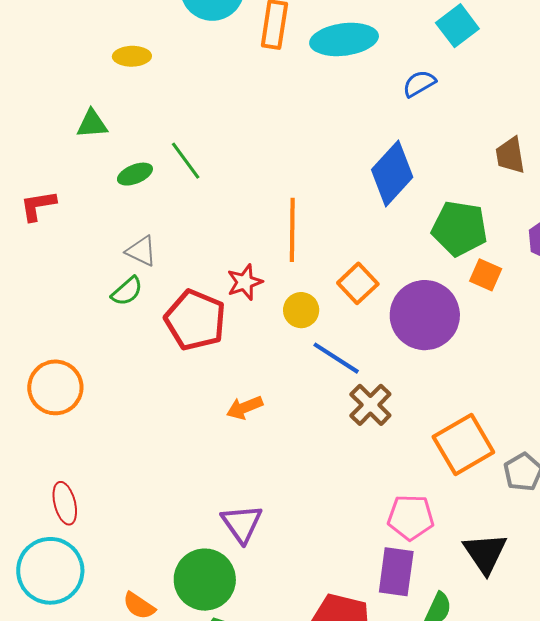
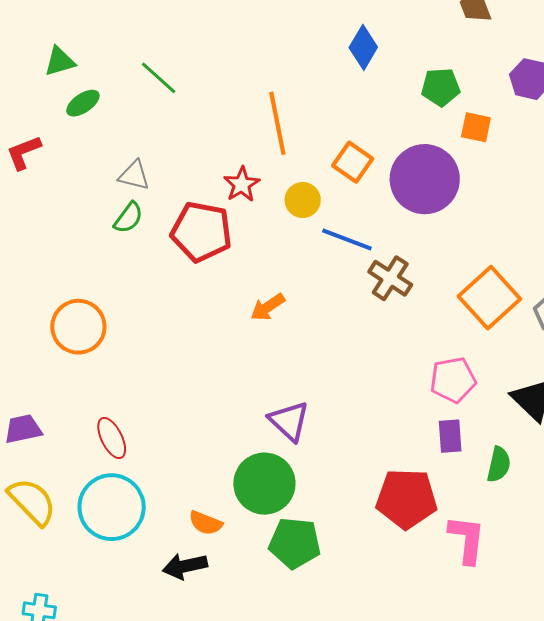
blue diamond: (392, 173) -> (363, 47), size x0.7
green ellipse: (135, 174) -> (83, 103), moved
green pentagon: (459, 228) -> (441, 87), size x0.7
purple rectangle: (396, 572) -> (450, 436), size x0.7

